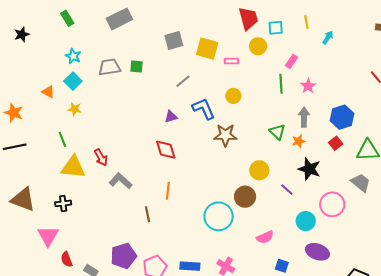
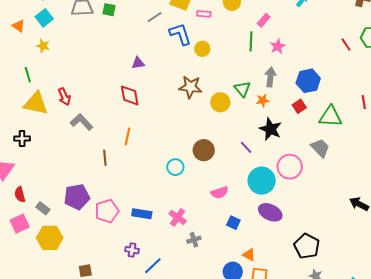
gray line: (183, 81) -> (155, 17), moved
blue L-shape: (204, 109) -> (180, 34), moved
yellow circle: (259, 170) -> (220, 102), moved
cyan circle: (219, 216) -> (175, 167), size x0.6
cyan circle: (306, 221) -> (262, 181), size x1.4

